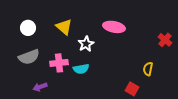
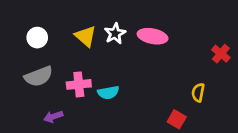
white star: (86, 44) -> (115, 34), moved

